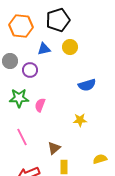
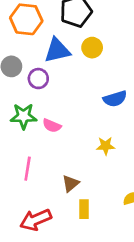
blue triangle: (44, 49) -> (57, 50), size x1.5
pink semicircle: (40, 105) -> (52, 126), turned -88
pink line: (22, 137) -> (28, 169), turned 36

